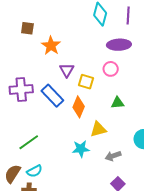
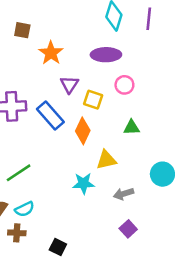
purple ellipse: (119, 45) -> (106, 55), moved

